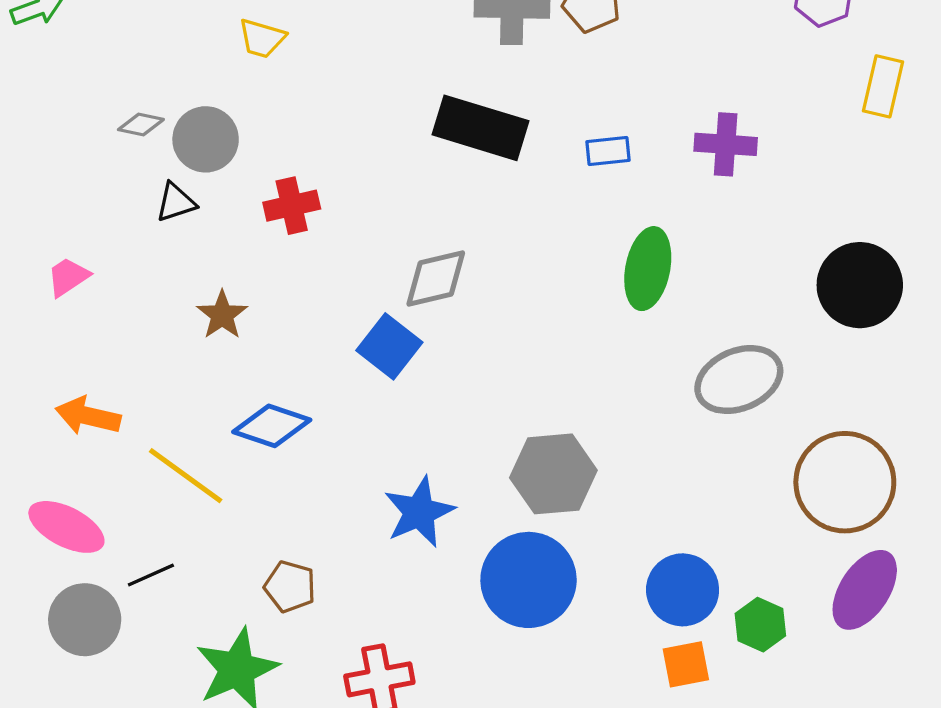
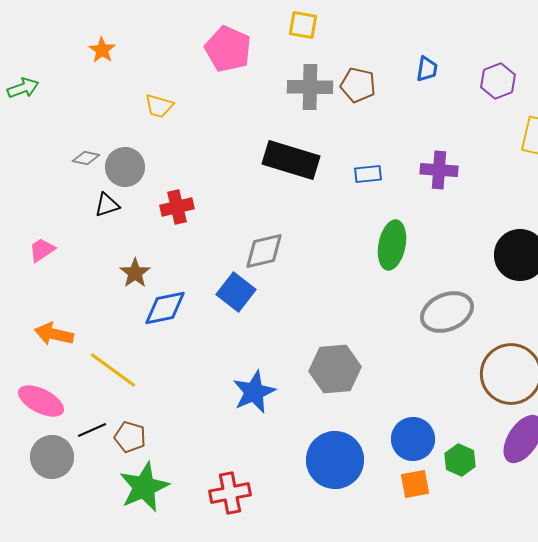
blue diamond: (272, 426) -> (165, 308), moved, turned -30
blue circle: (529, 580) -> (335, 460), moved
brown pentagon: (290, 587) -> (130, 437), moved

